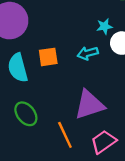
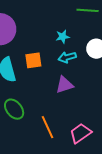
cyan star: (104, 26) -> (63, 37), moved
purple triangle: (89, 105) -> (64, 85), moved, size x0.7

